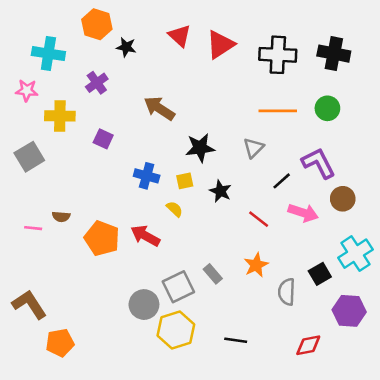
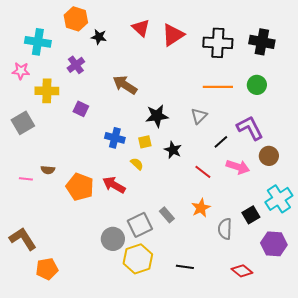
red diamond: (308, 345) -> (242, 271), turned 50

